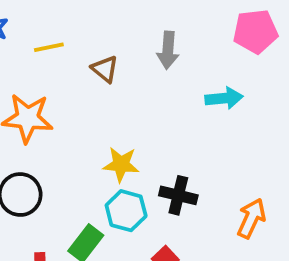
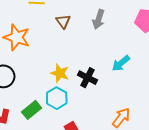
cyan arrow: (224, 98) -> (121, 63), moved, turned 132
black cross: (178, 195) -> (88, 78), moved

